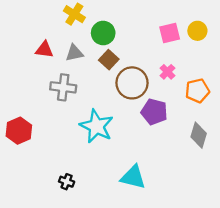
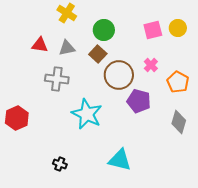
green circle: (103, 33) -> (104, 30), moved
orange pentagon: (197, 91) -> (178, 82), turned -30

